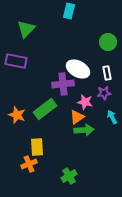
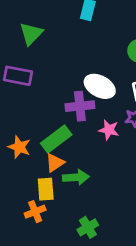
orange triangle: (77, 117) -> (55, 163), moved
green arrow: (84, 130) -> (76, 177), moved

